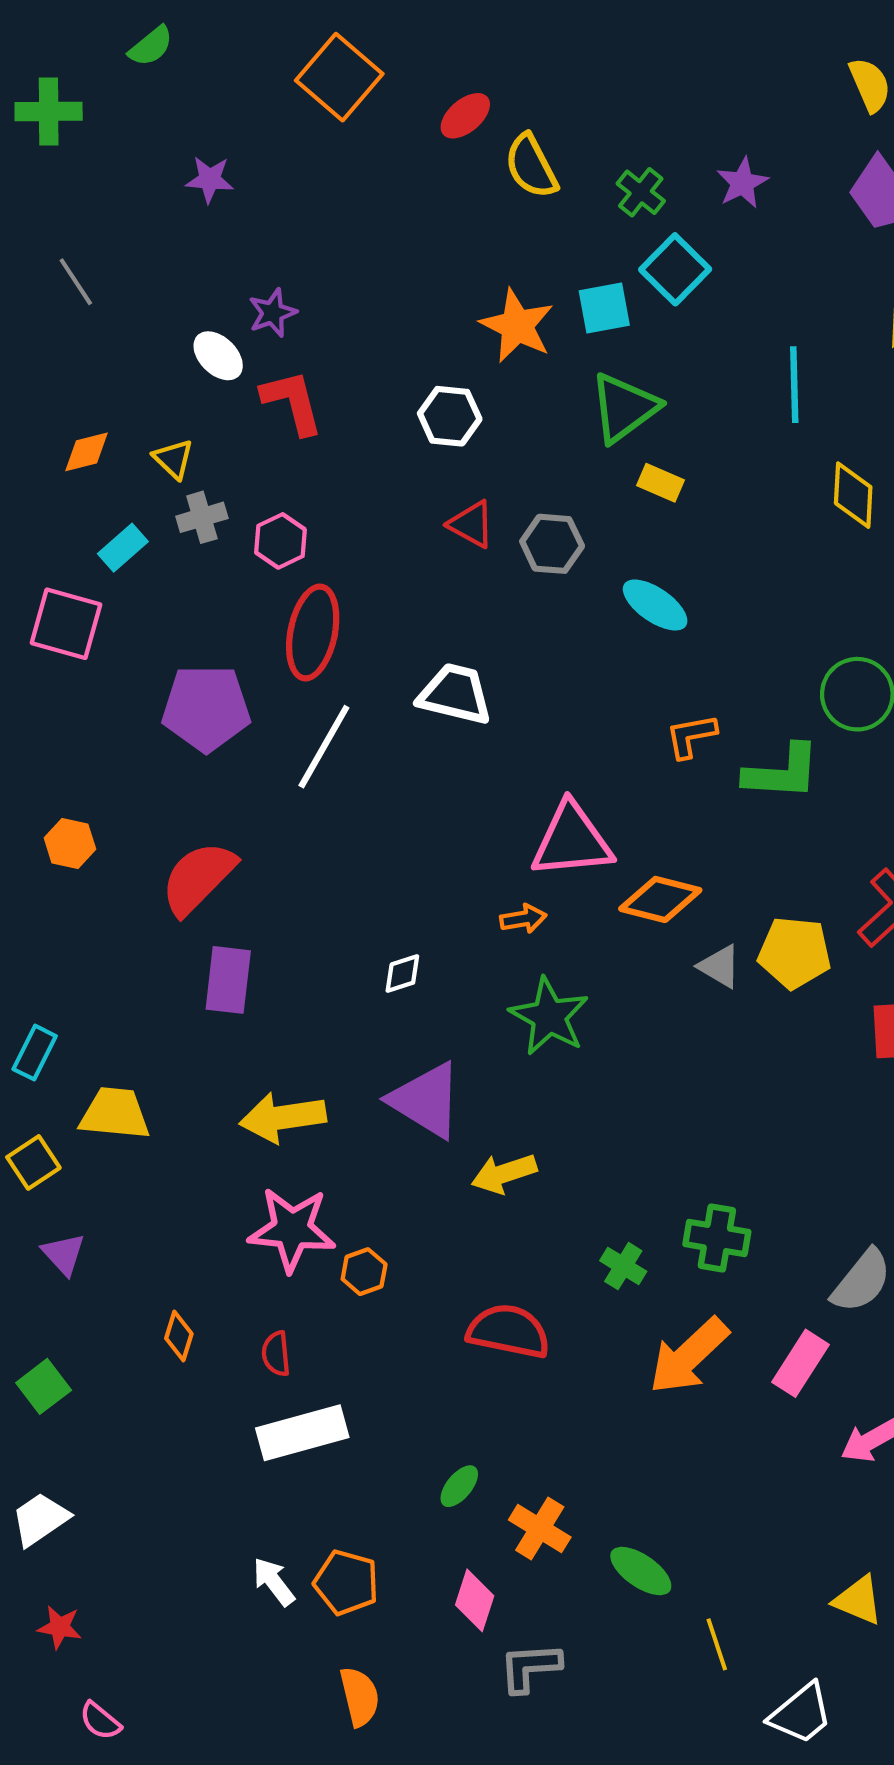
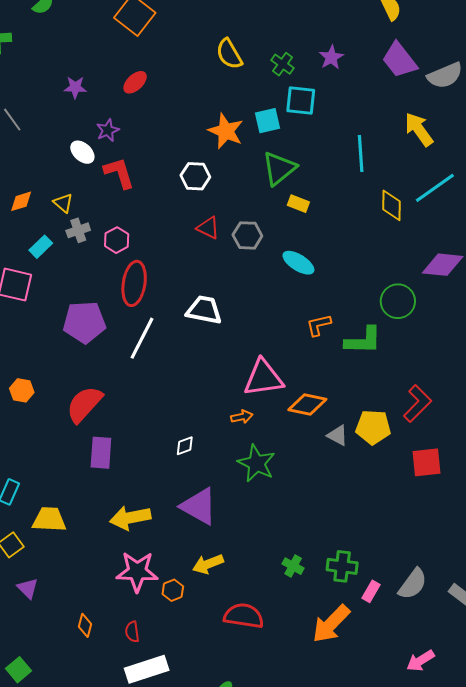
red ellipse: (465, 116) -> (135, 82), moved
purple star: (210, 179) -> (75, 87), moved
cyan square: (675, 269) -> (301, 101), turned -36
yellow arrow: (504, 1174) -> (208, 564), moved
green cross: (623, 1266) -> (293, 566), moved
pink rectangle: (801, 1363) -> (371, 591), moved, size x0.7
green square: (44, 1386) -> (18, 670), moved

